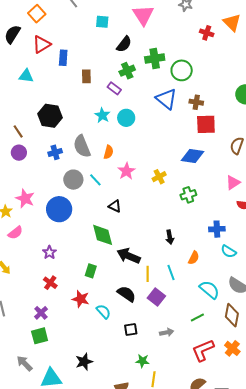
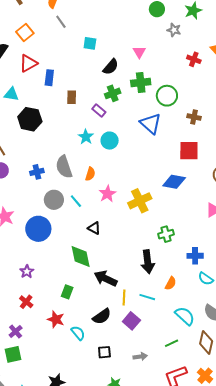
pink triangle: (143, 15) -> (139, 52), moved, size x0.6
brown cross: (196, 102) -> (194, 117), moved
black hexagon: (50, 116) -> (30, 119), moved
yellow cross: (159, 177) -> (140, 201), size x1.6
green cross: (188, 195) -> (166, 234), moved
black arrow: (170, 237) -> (148, 262), size x1.6
cyan line: (171, 272) -> (147, 297), turned -56
black semicircle: (126, 294) -> (102, 316), turned 108

